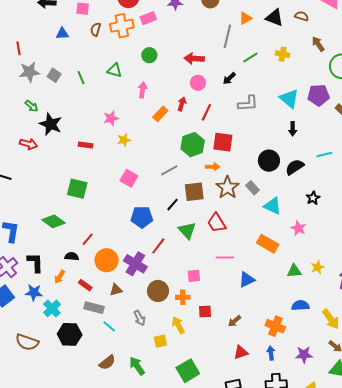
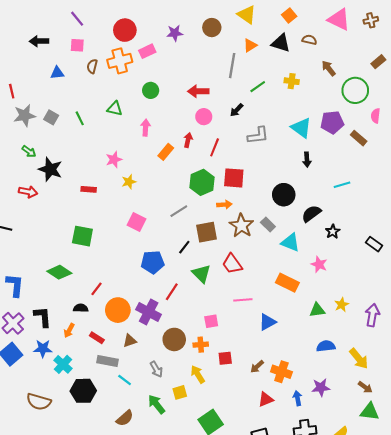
black semicircle: (295, 167) -> (311, 214), moved
orange cross: (275, 326) -> (281, 372), moved
purple star: (304, 355) -> (321, 387), moved
green arrow: (137, 366) -> (157, 404), moved

